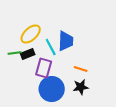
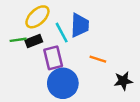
purple rectangle: (44, 68) -> (53, 58), turned -30
black star: (81, 87) -> (123, 81), moved

